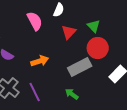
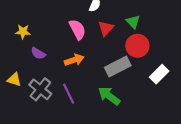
pink semicircle: (35, 21) -> (77, 29), moved
green arrow: (72, 94) -> (109, 96), size x1.5

